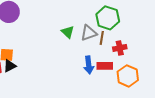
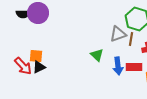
green triangle: (68, 32) -> (97, 55), moved

